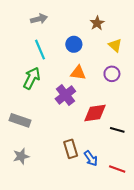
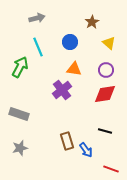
green arrow: (32, 78) -> (20, 67), moved
red diamond: (95, 113) -> (105, 94), moved
black line: (117, 130) -> (105, 131), moved
red line: (117, 169) -> (111, 169), moved

